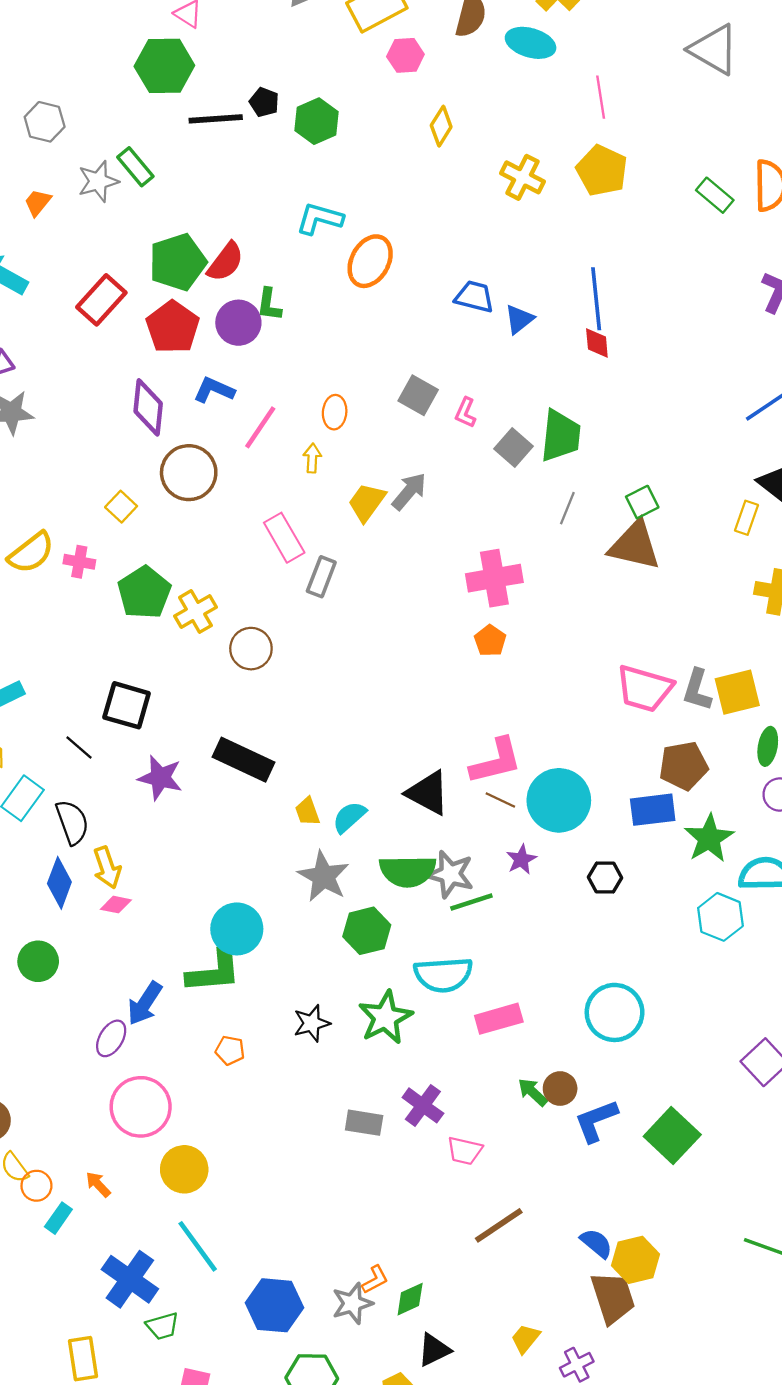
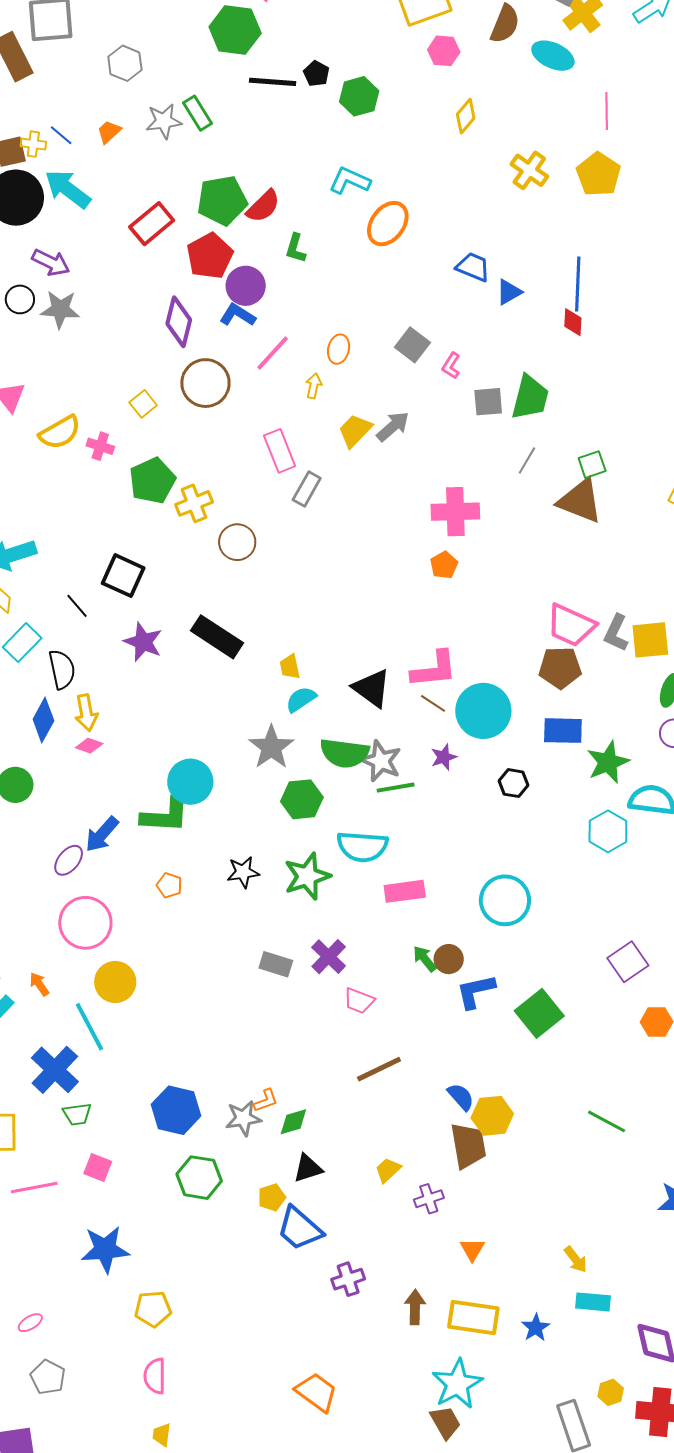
purple circle: (238, 323) -> (246, 286), moved
gray square: (514, 447) -> (488, 402), turned 36
brown pentagon: (684, 766) -> (560, 668), moved
yellow trapezoid: (307, 812) -> (290, 667), moved
cyan line: (198, 1246) -> (90, 1027), moved

